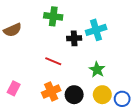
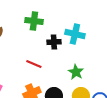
cyan cross: (96, 30) -> (75, 34), turned 30

